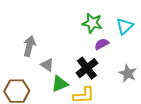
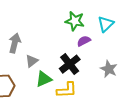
gray triangle: (47, 65) -> (32, 61), turned 48

